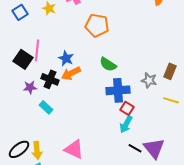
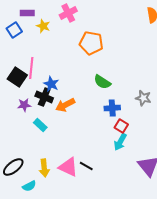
blue star: (66, 58) -> (51, 84), moved
orange arrow: (71, 73) -> (65, 105), moved
blue cross: (118, 90) -> (112, 108), size x0.7
black line: (135, 148) -> (86, 166), moved
yellow arrow: (37, 150) -> (44, 168), moved

